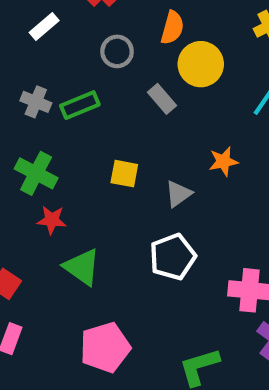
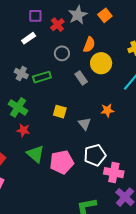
gray triangle: (178, 194) -> (85, 124), turned -40
white pentagon: (173, 257) -> (95, 155), moved
pink pentagon: (105, 347) -> (62, 162), moved

